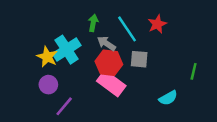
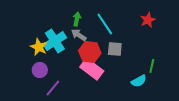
red star: (157, 24) -> (148, 20), moved
gray arrow: (106, 43) -> (79, 35), moved
green line: (194, 71) -> (152, 66), moved

